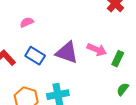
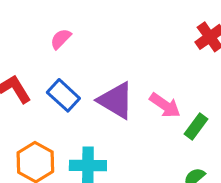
pink semicircle: (27, 22) -> (61, 39), turned -32

